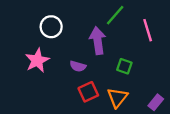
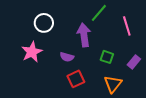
orange triangle: (117, 98) -> (113, 84), moved
purple rectangle: (156, 102) -> (134, 62), moved

